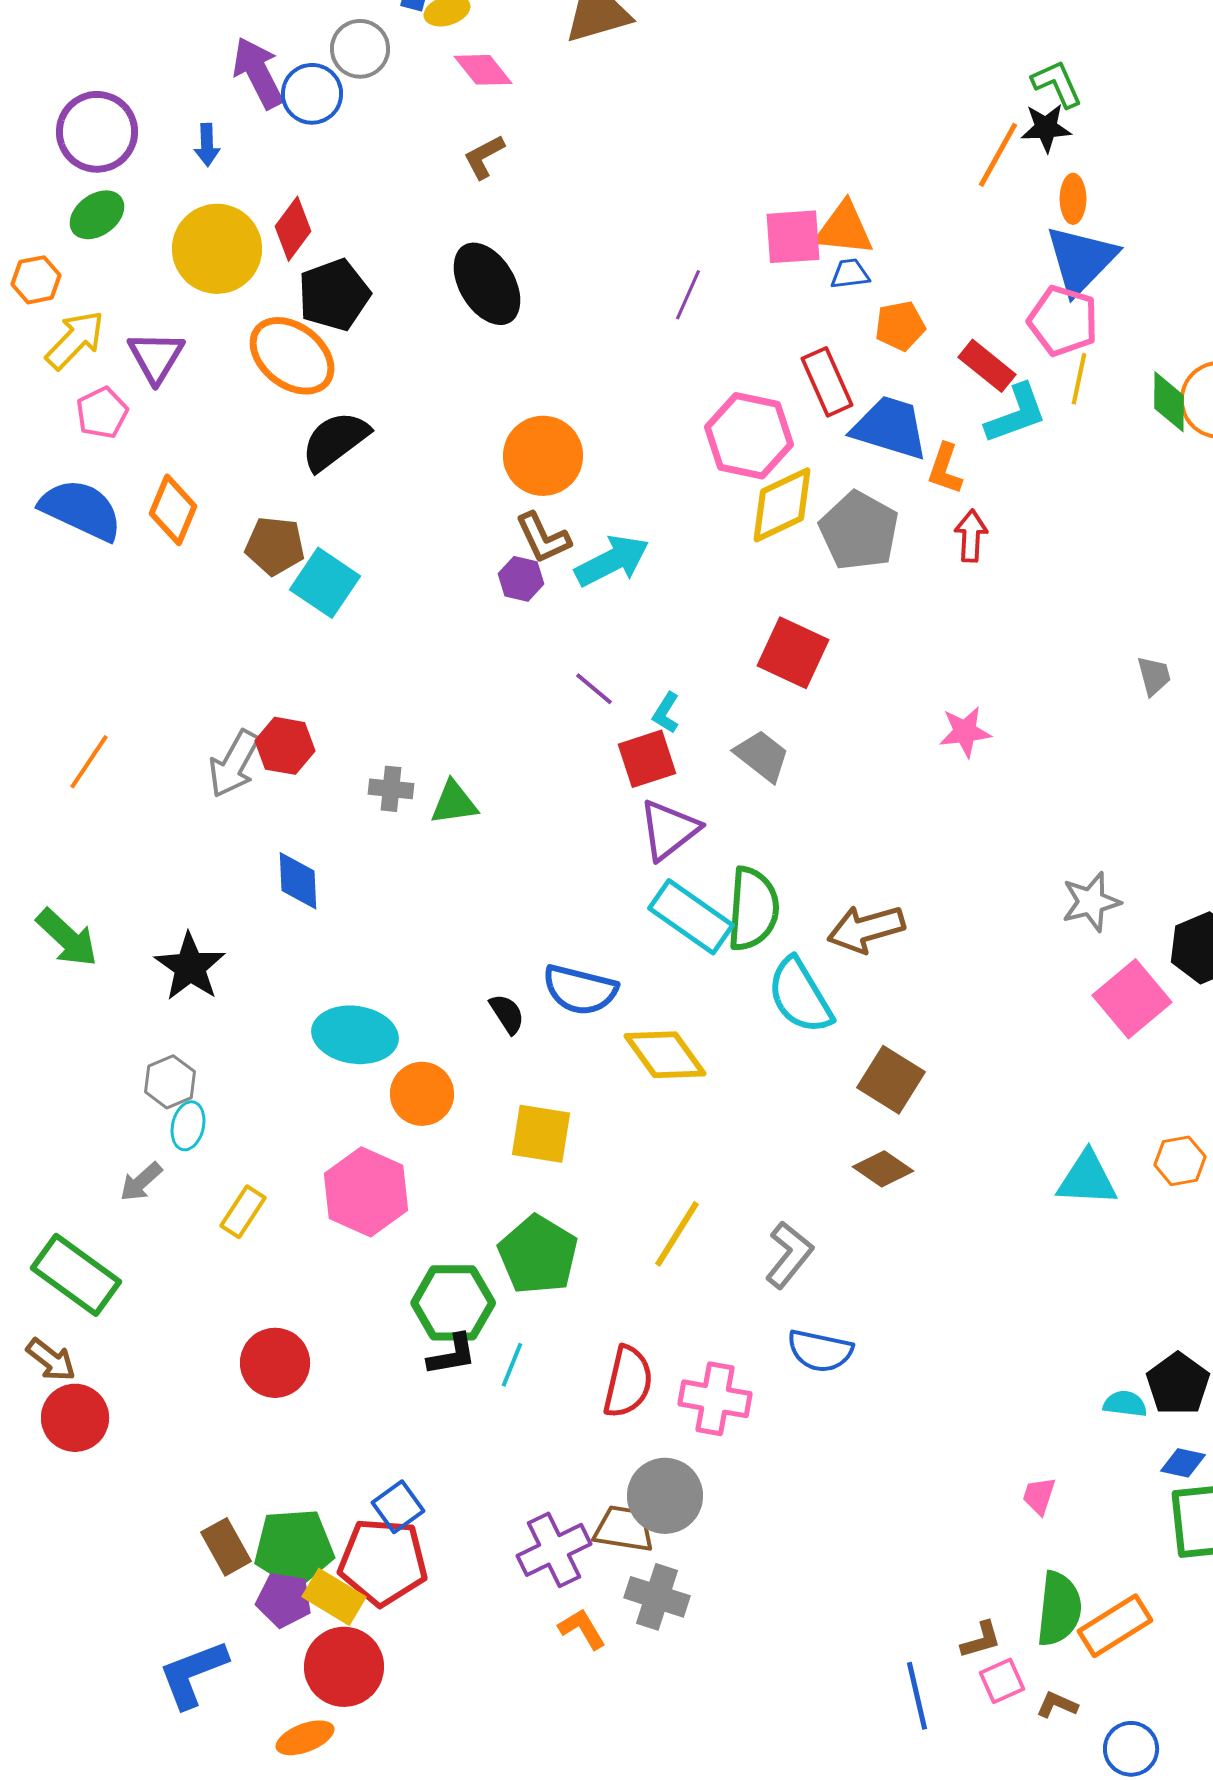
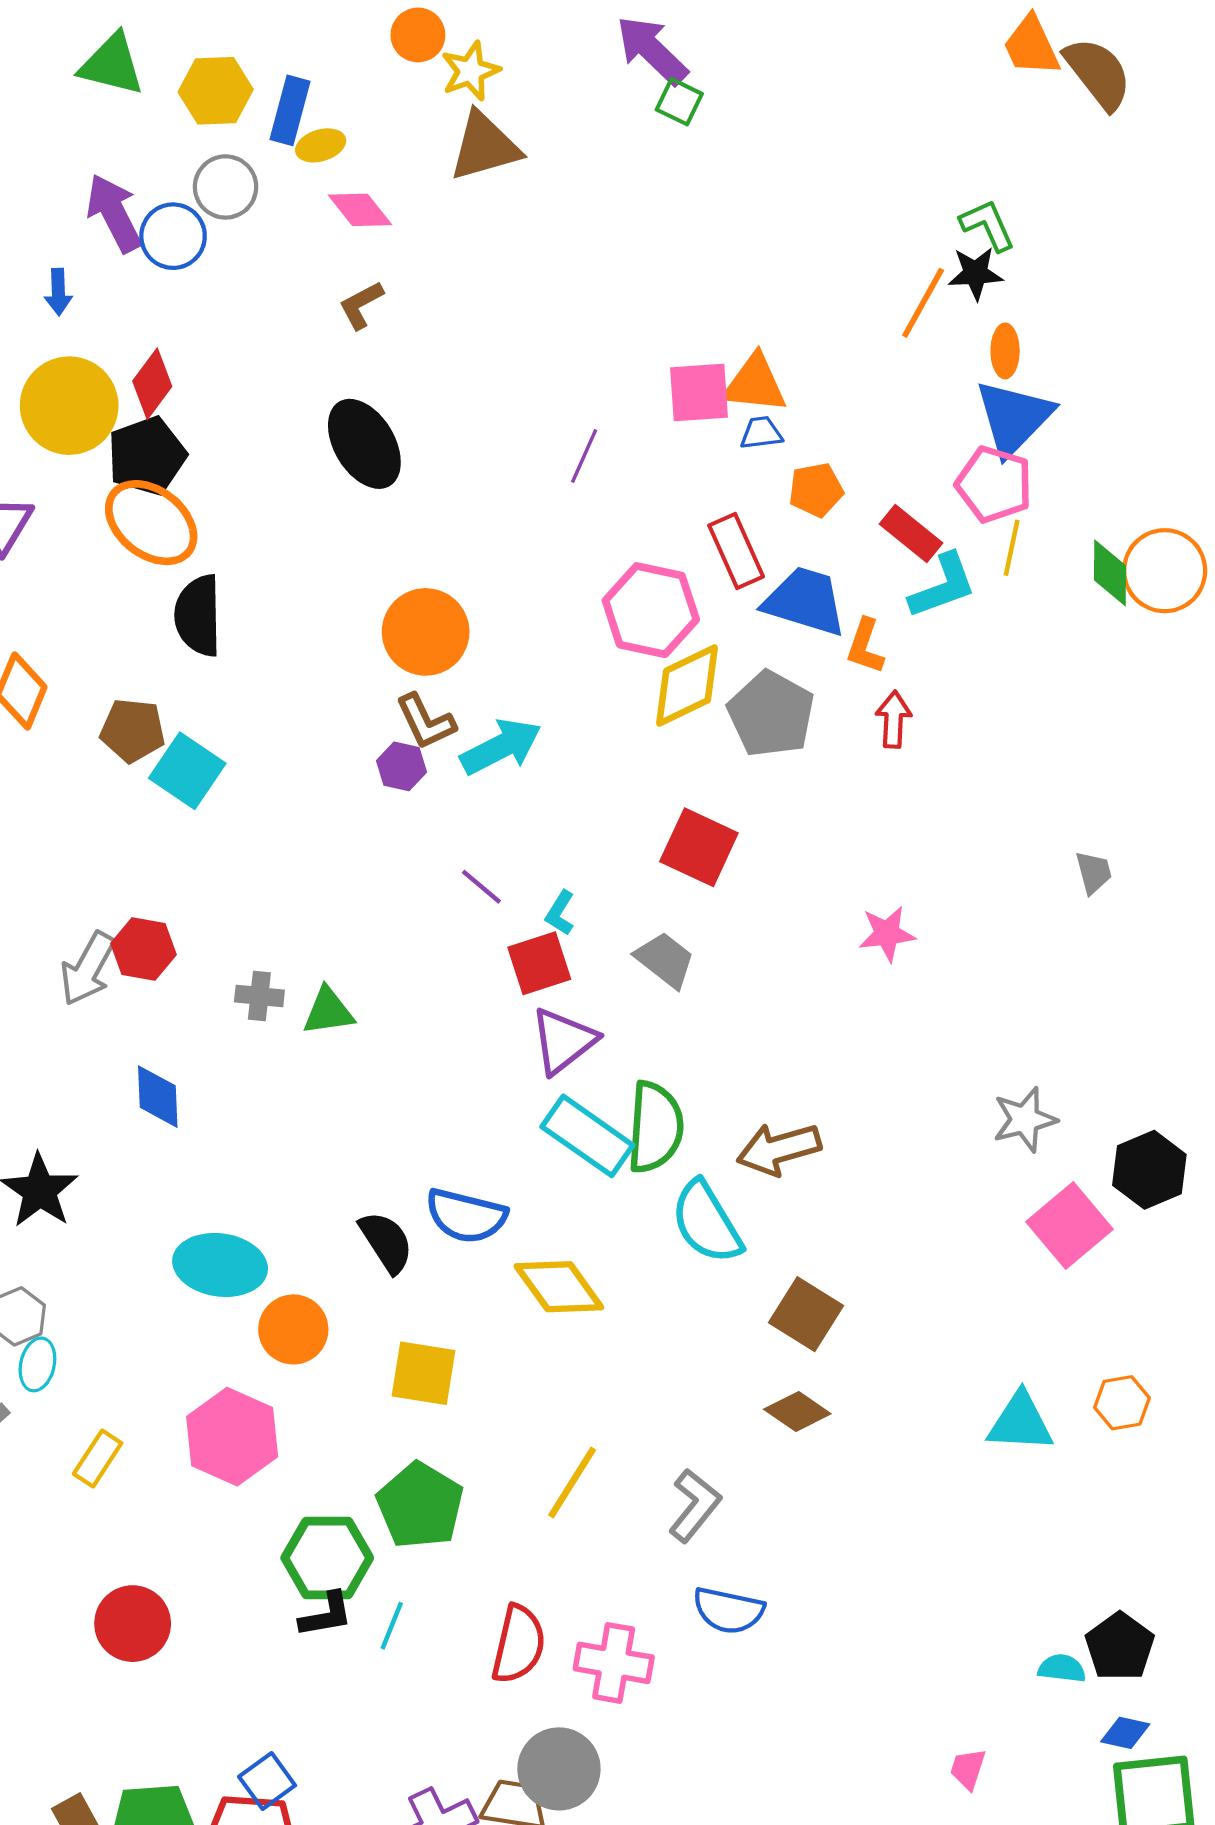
black pentagon: (334, 295) -> (147, 456), moved
black semicircle: (335, 441) -> (198, 616), turned -54
black semicircle: (507, 1014) -> (386, 1242), size x1.4

